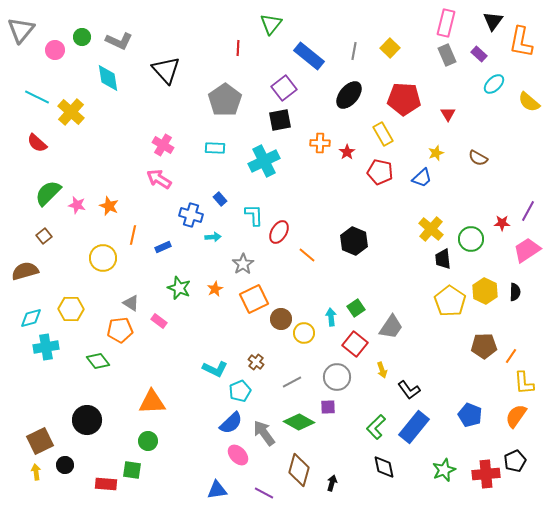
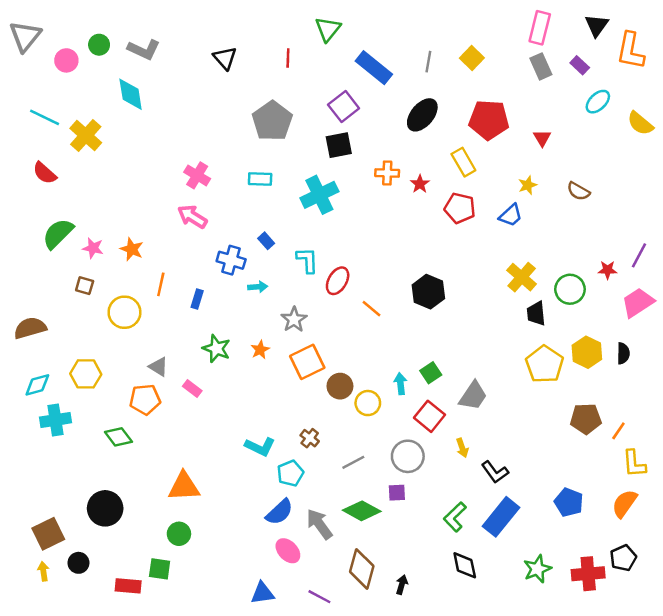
black triangle: (166, 70) -> (225, 58), moved, size x0.7
brown square: (44, 236) -> (85, 286), moved, turned -35
blue rectangle: (163, 247) -> (197, 299), turned -49

